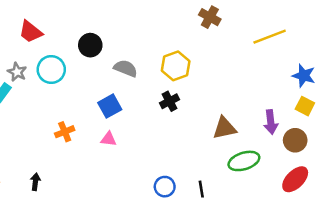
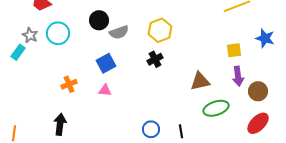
black circle: (90, 45) -> (99, 20), moved
gray semicircle: (126, 68) -> (119, 32), turned 138
yellow square: (305, 106) -> (234, 50), moved, turned -35
black arrow: (35, 182) -> (60, 124), moved, size x1.5

